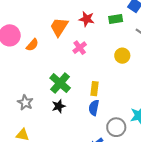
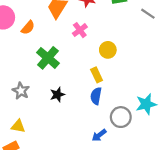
yellow circle: (122, 56) -> (108, 50), moved
green cross: (60, 83) -> (48, 58), moved
yellow rectangle: (95, 89) -> (97, 75), turned -32

